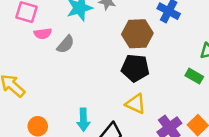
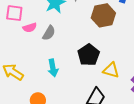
black pentagon: (135, 68) -> (89, 55), moved, turned -30
cyan arrow: (83, 120) -> (53, 68), moved

